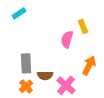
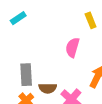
yellow rectangle: (83, 26) -> (91, 20), moved

